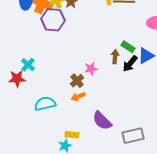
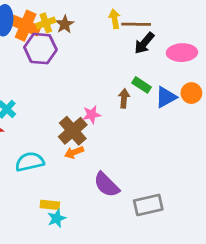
black arrow: (130, 64) -> (144, 43), moved
brown cross: (77, 81) -> (73, 131), size x1.5
yellow rectangle: (72, 135) -> (50, 205), moved

